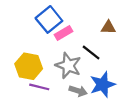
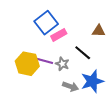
gray star: (68, 66) -> (62, 64), size x0.6
purple line: (39, 87) -> (44, 61), moved

